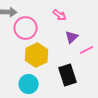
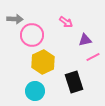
purple triangle: (72, 37) -> (85, 40), moved, turned 32

